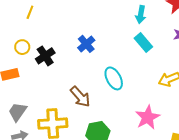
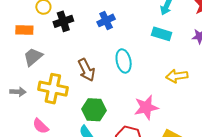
cyan rectangle: (143, 42) -> (162, 34), turned -48
gray trapezoid: (17, 112) -> (33, 57), moved

